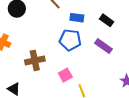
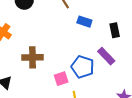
black rectangle: (107, 20) -> (115, 30), turned 32
blue pentagon: (70, 40) -> (83, 67), moved

